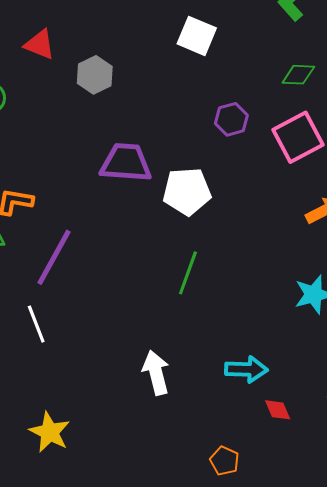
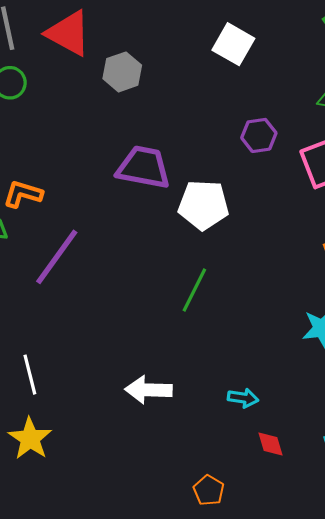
red triangle: (40, 44) -> (69, 33), size x1.4
white line: (36, 324) -> (30, 375), moved
cyan arrow: (246, 369) -> (243, 398), size x0.7
white arrow: (156, 373) -> (148, 390), turned -81

